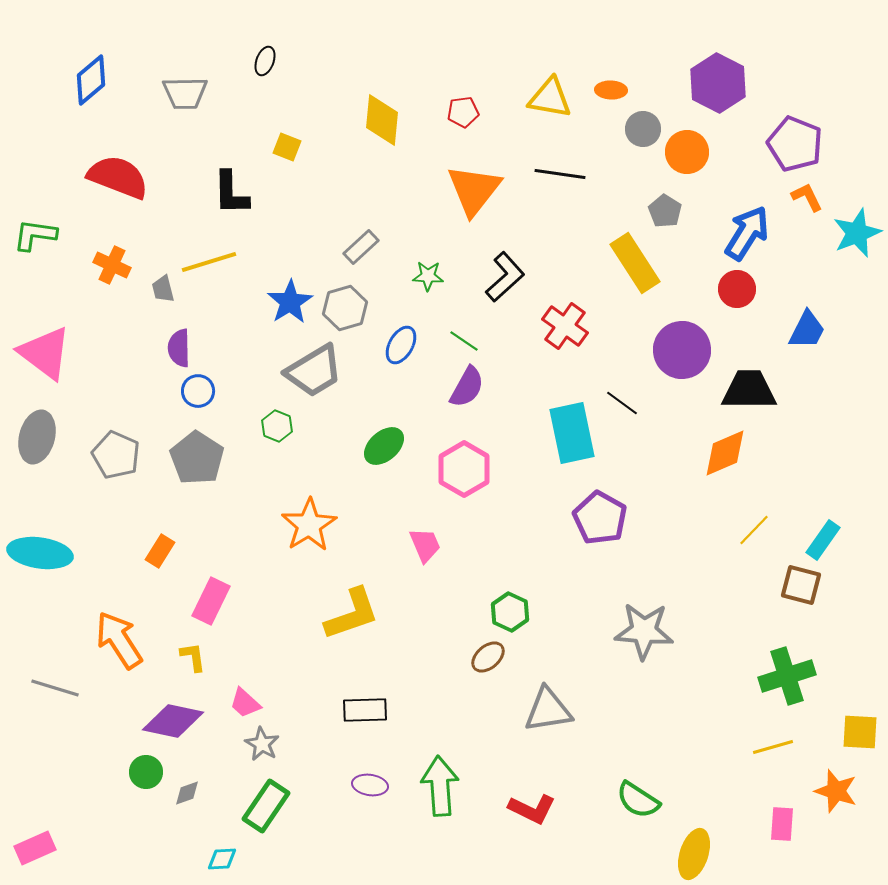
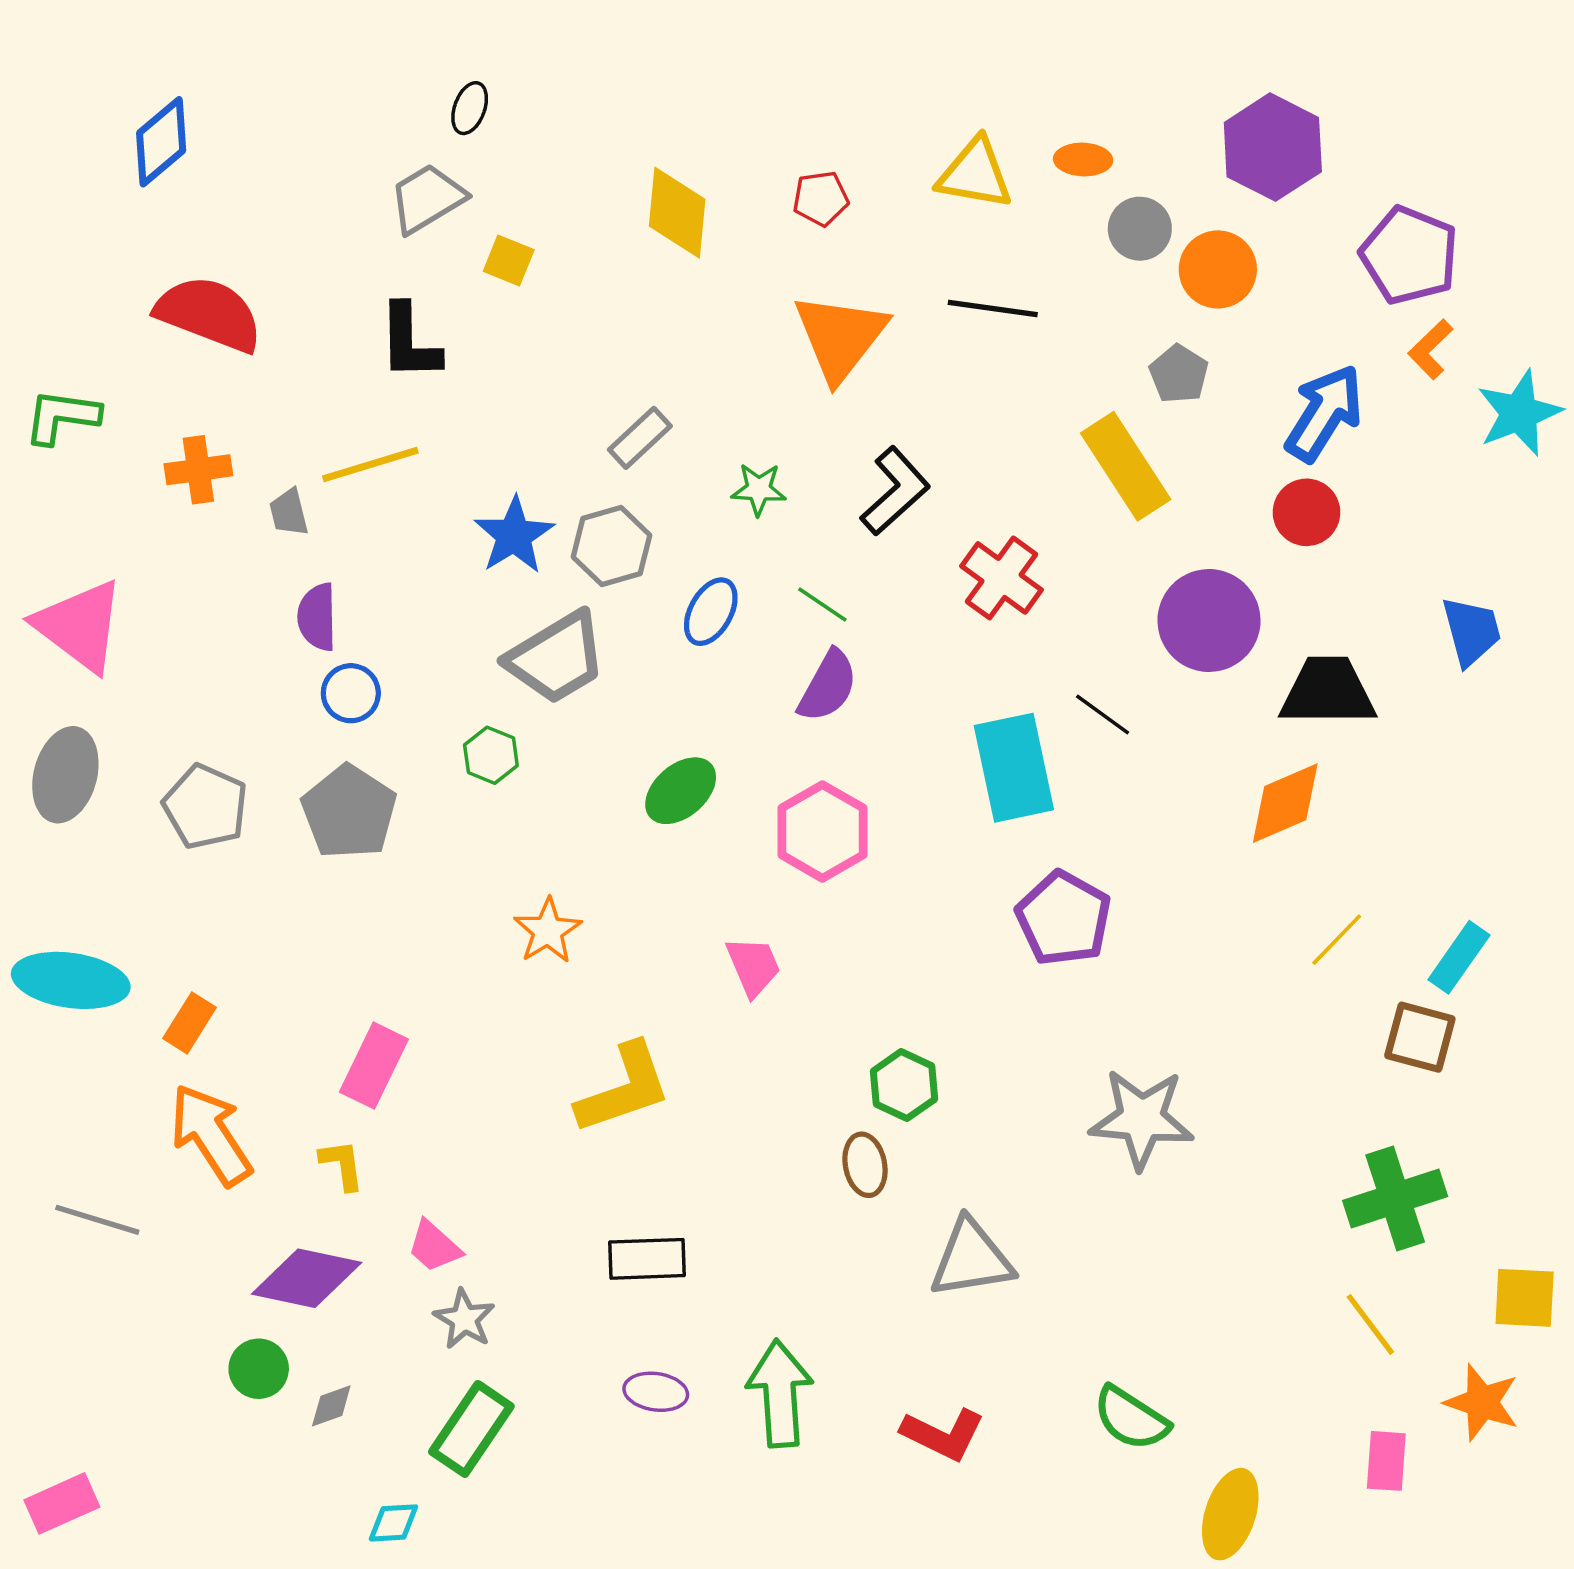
gray trapezoid: (185, 93) -> (427, 199), moved, turned 150
orange L-shape: (807, 197) -> (1431, 349), turned -108
orange cross: (112, 265) -> (198, 470), turned -33
blue trapezoid: (807, 330) -> (1471, 631), moved, turned -42
orange star: (309, 525) -> (548, 931), size x0.7
orange rectangle: (160, 551) -> (189, 1023), moved
brown ellipse: (488, 657) -> (865, 1165), turned -60
yellow line: (773, 747) -> (1370, 1324), turned 69

